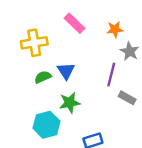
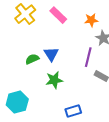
yellow cross: (34, 43) -> (25, 14), moved, turned -30
cyan hexagon: (46, 125) -> (17, 102), moved

